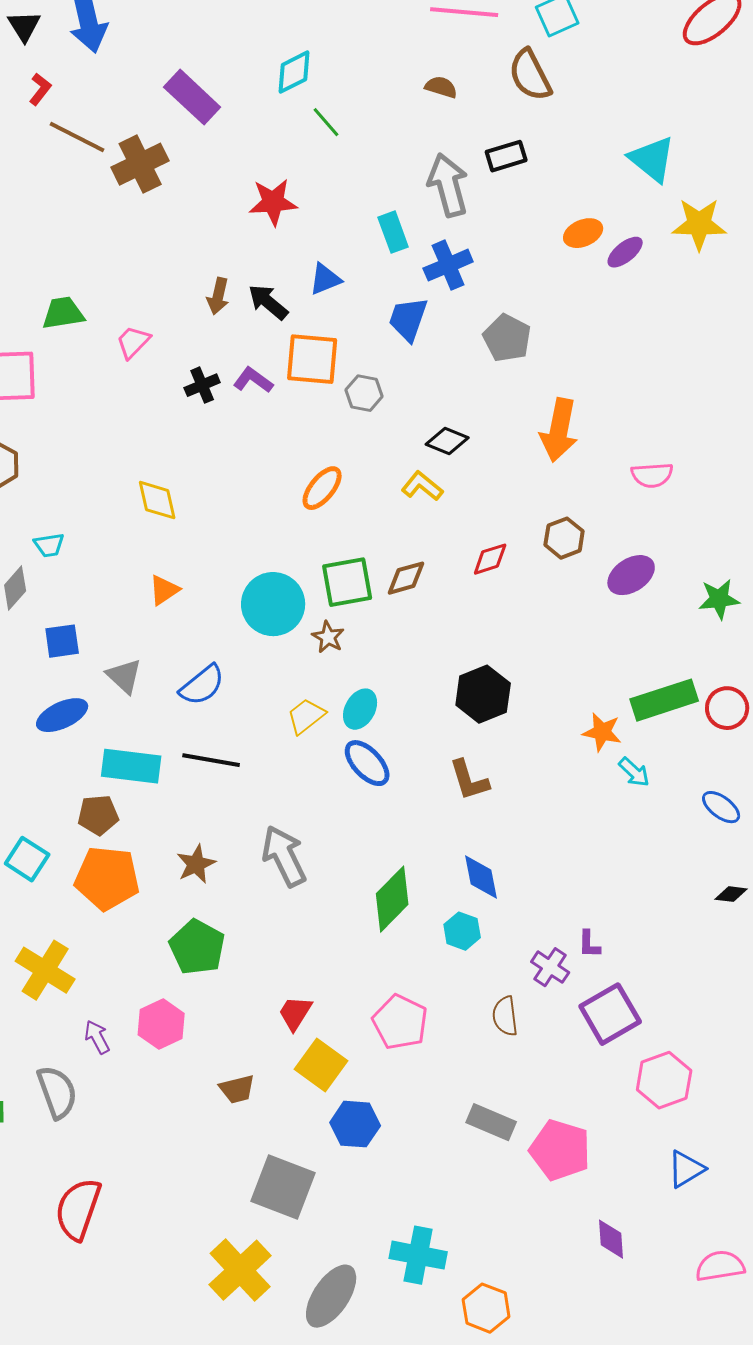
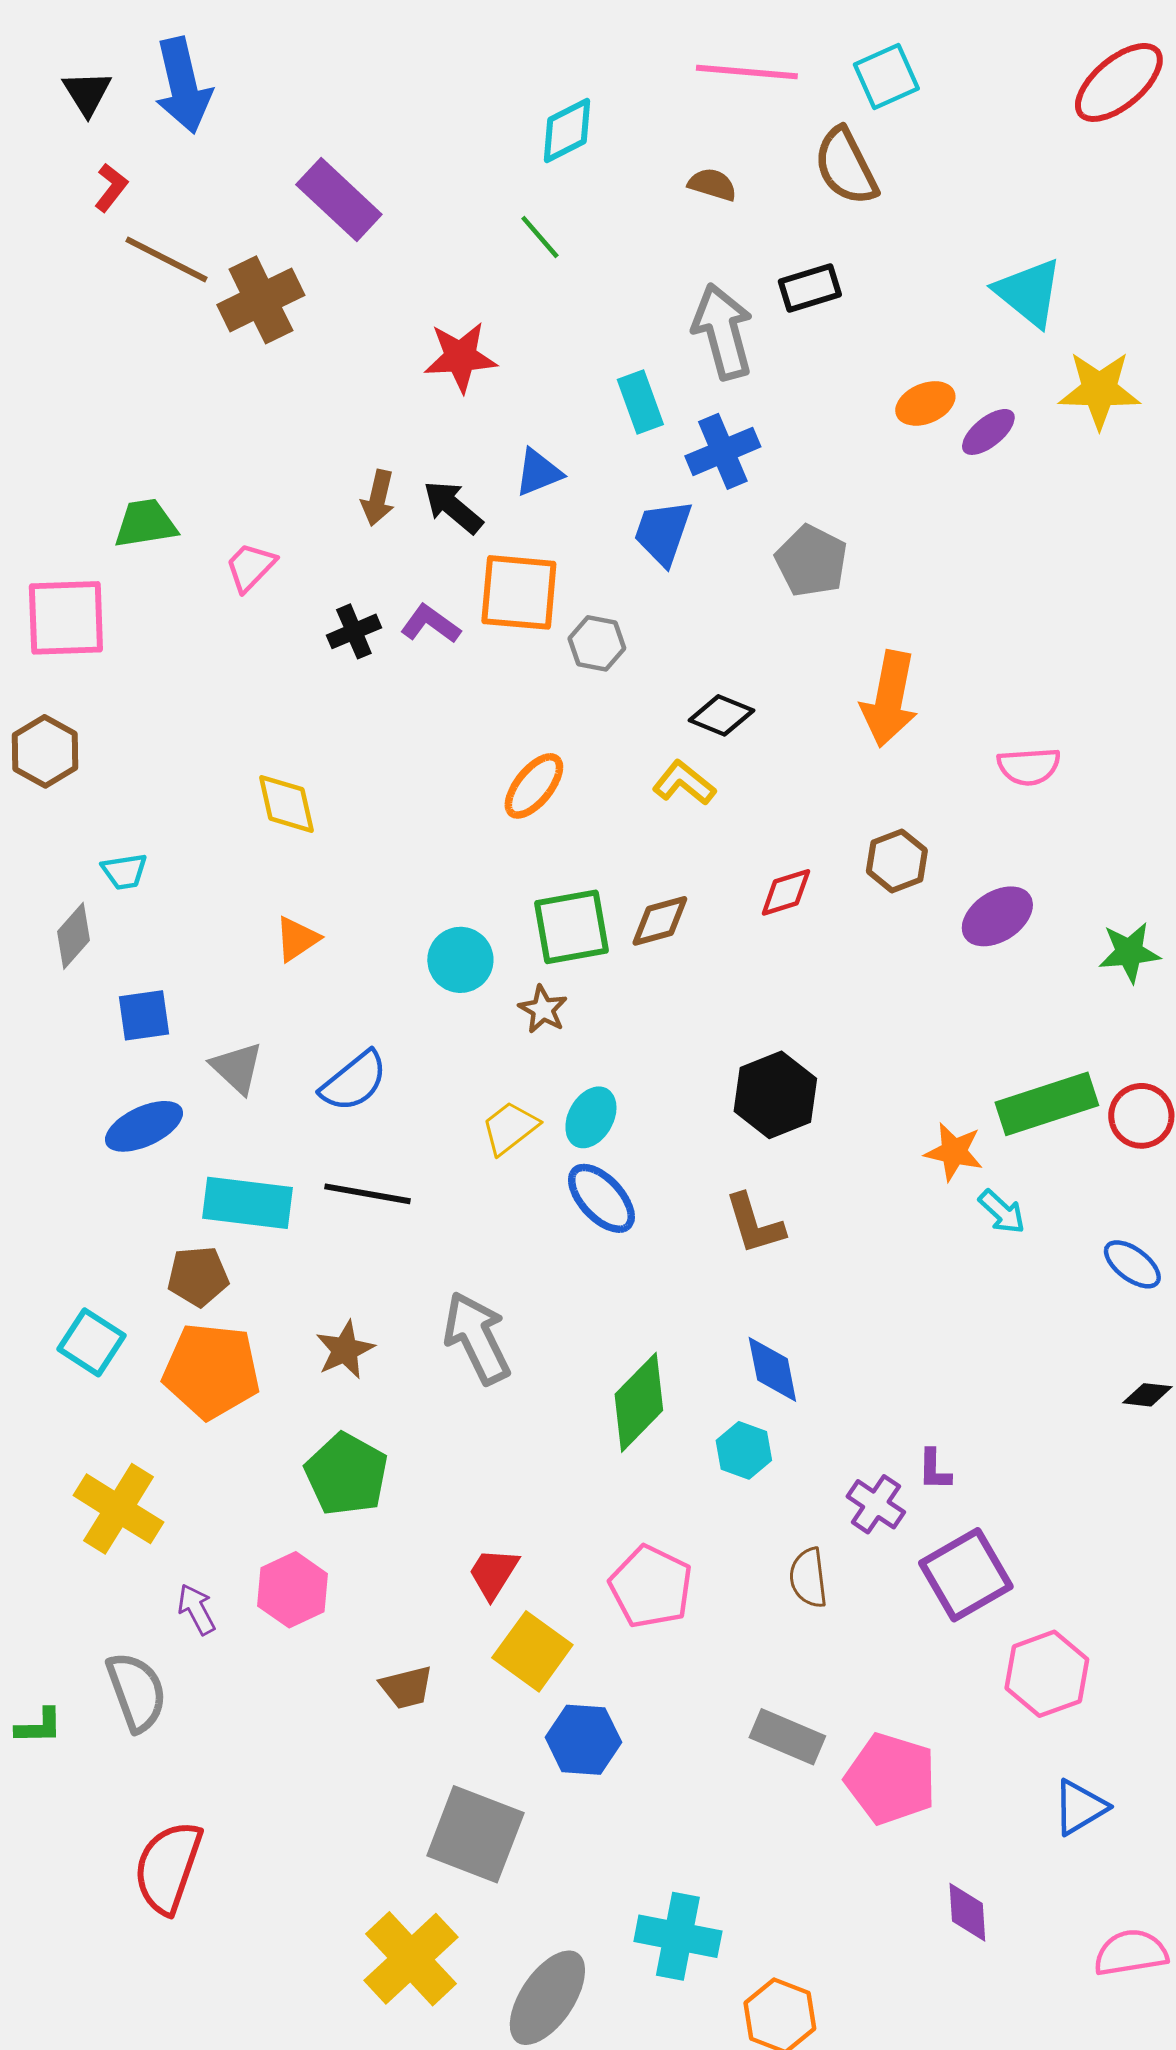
cyan diamond: (294, 72) -> (567, 130), moved
cyan circle: (273, 604) -> (460, 960), size x0.7

